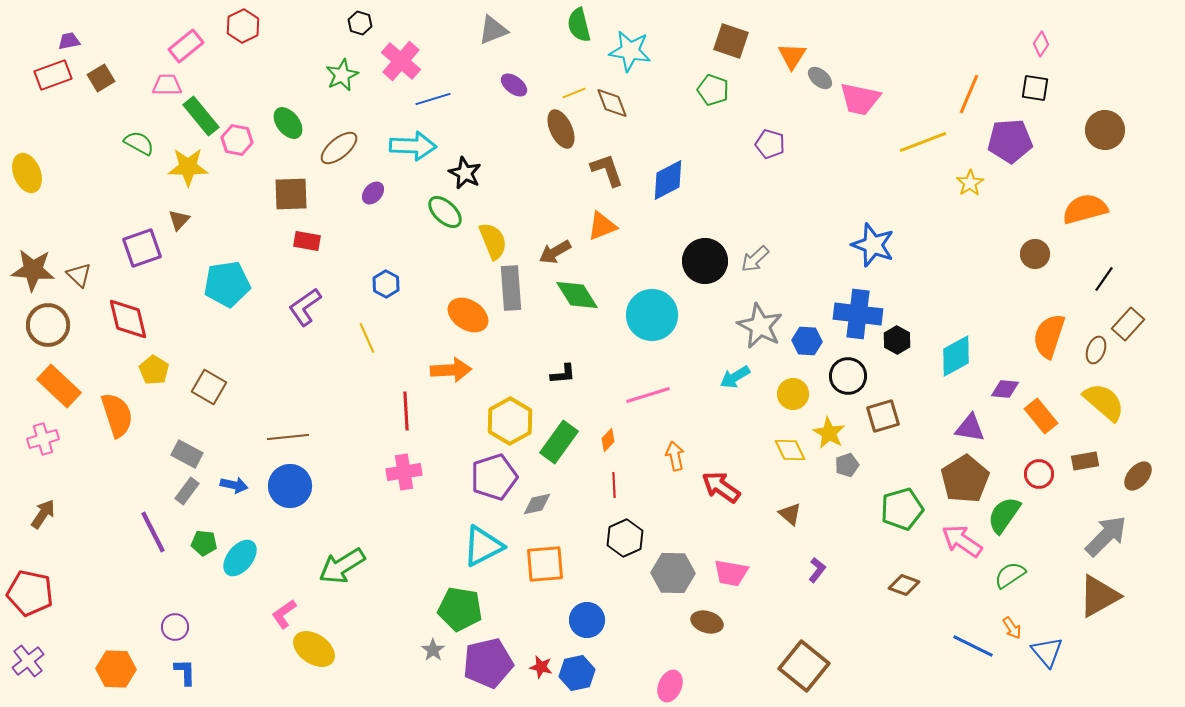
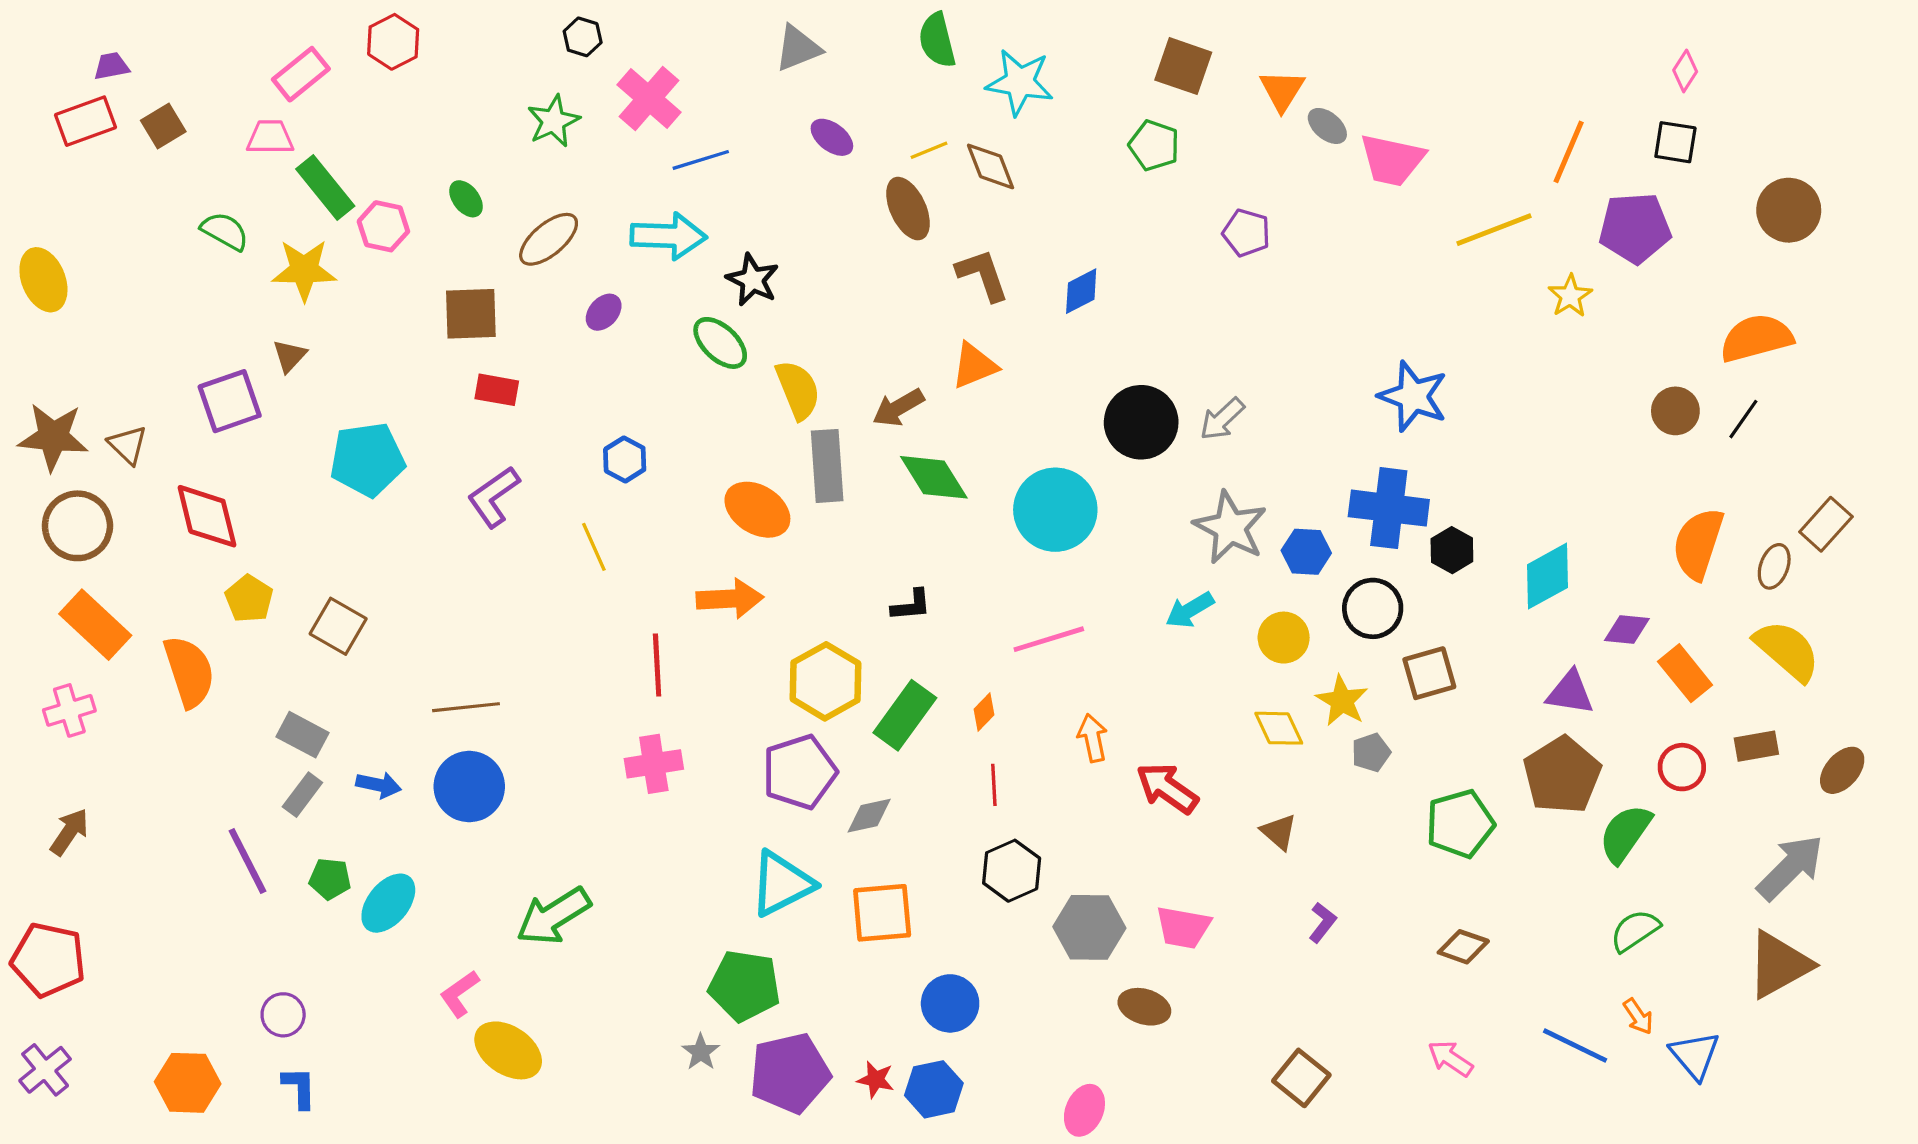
green ellipse: (288, 123) -> (466, 199), size x0.7
blue diamond: (668, 180) -> (1081, 291), size x0.7
black line: (1104, 279) -> (1743, 419), moved
pink arrow: (962, 541) -> (1450, 1059), moved, size x0.7
brown square: (804, 666) -> (1301, 1078), size x0.7

